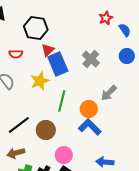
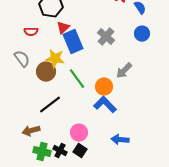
yellow star: (40, 81) -> (55, 59), turned 30
green line: (62, 101) -> (77, 79), turned -50
black line: (19, 125) -> (50, 105), moved
brown circle: (46, 130) -> (46, 72), moved

